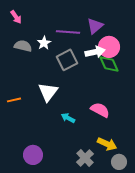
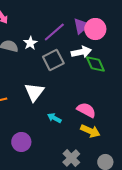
purple line: (68, 32) -> (54, 32), turned -45
pink circle: (109, 47) -> (95, 29), moved
yellow arrow: (107, 144) -> (90, 131), moved
purple circle: (33, 155) -> (21, 142), moved

